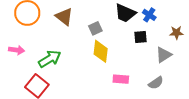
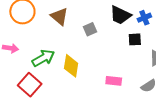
blue cross: (149, 15) -> (144, 18), turned 32
yellow diamond: (101, 51) -> (71, 66), moved

